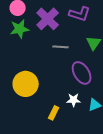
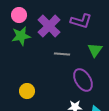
yellow circle: (26, 84) -> (27, 91), size x0.6

